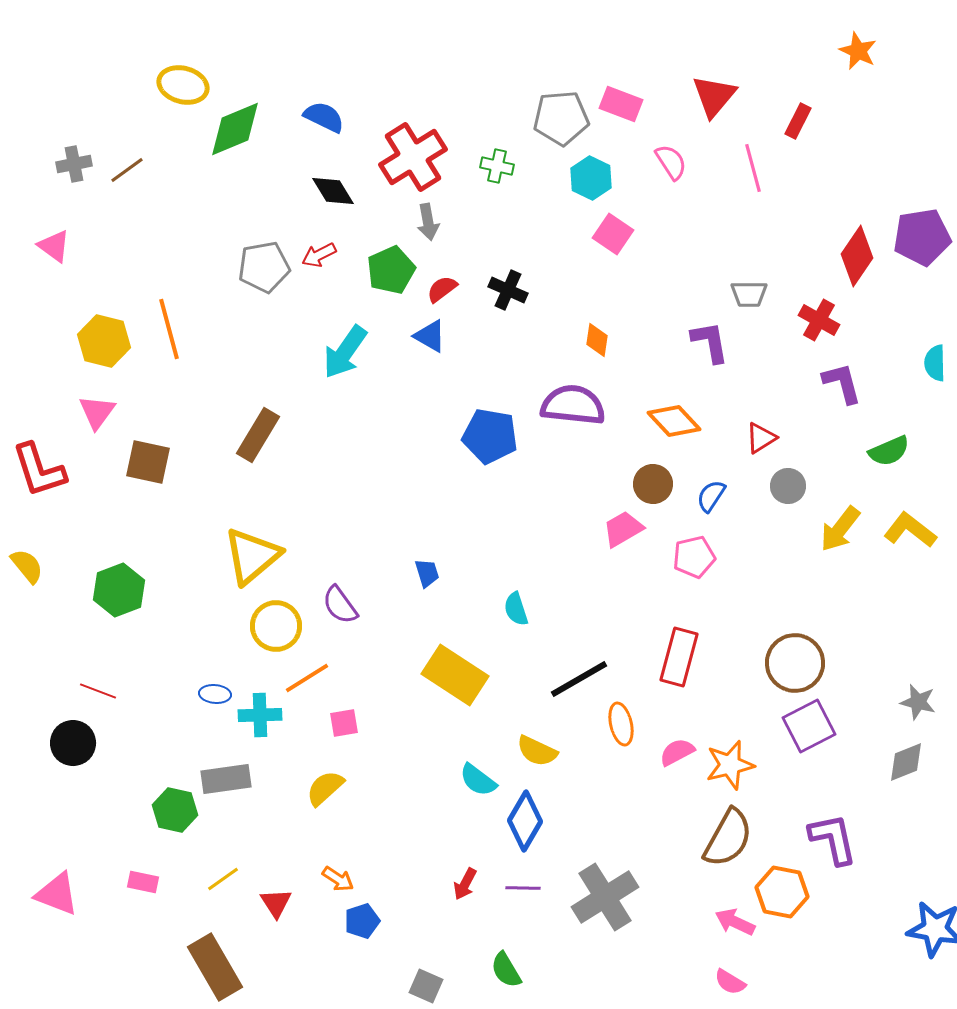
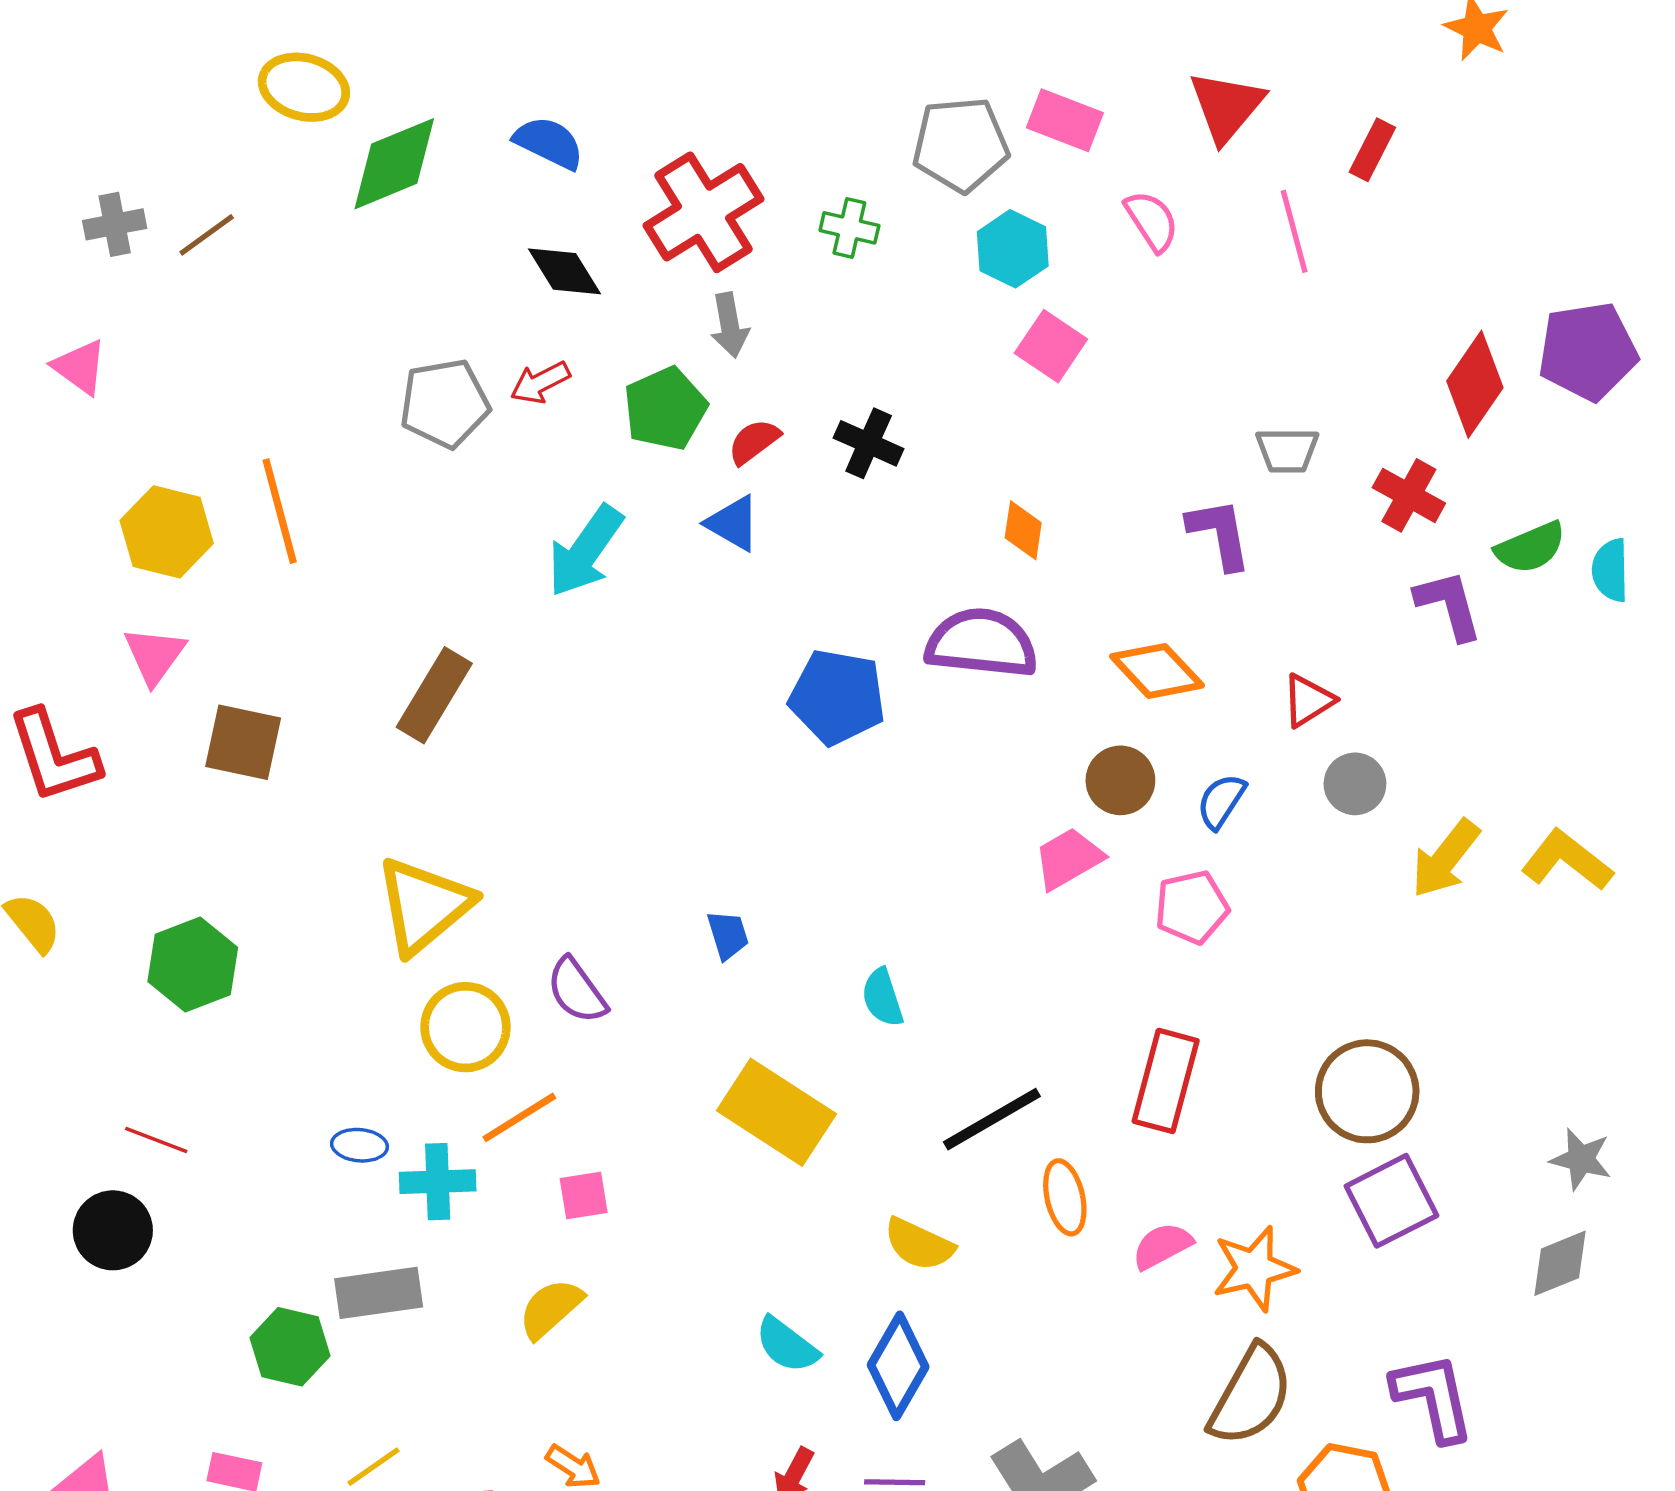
green semicircle: (889, 451) -> (1530, 548), moved
cyan semicircle: (478, 780) -> (787, 1345), moved

